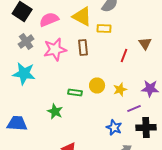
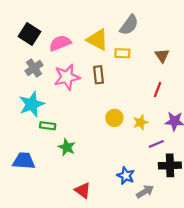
brown triangle: (145, 44) -> (162, 56), moved
red line: (124, 56) -> (157, 90), moved
cyan star: (24, 74) -> (32, 104), turned -30
green rectangle: (75, 92) -> (48, 126), moved
blue star: (114, 128) -> (126, 176), moved

